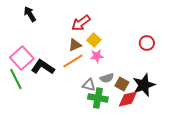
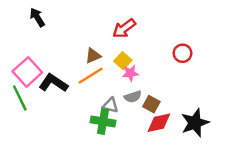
red arrow: (81, 23) -> (124, 28), moved
yellow square: (94, 40) -> (123, 61), moved
pink star: (97, 56) -> (130, 73), moved
black star: (144, 85) -> (195, 123), moved
green cross: (98, 98) -> (103, 122), moved

